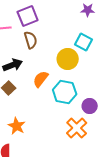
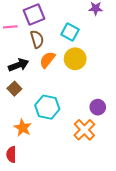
cyan square: (84, 42) -> (70, 32), moved
orange semicircle: (41, 79) -> (47, 60), moved
cyan hexagon: (65, 92) -> (47, 107), moved

